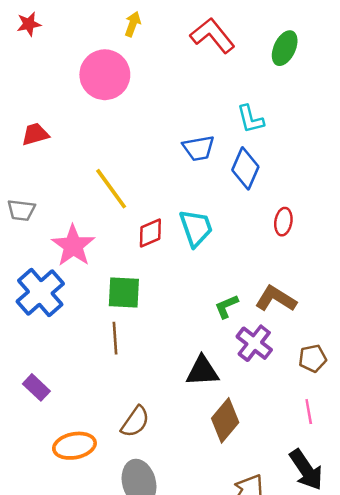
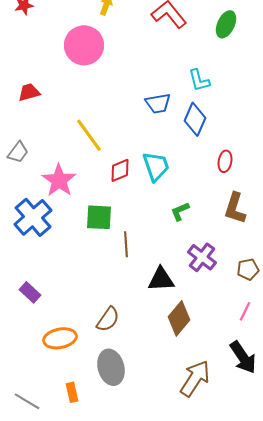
gray trapezoid: (21, 210) -> (18, 152), turned -60
brown L-shape: (276, 299) -> (235, 208), moved, turned -104
green L-shape: (226, 306) -> (180, 211), moved
brown line: (115, 338) -> (126, 244), moved
pink line: (309, 412) -> (245, 311), turned 36

